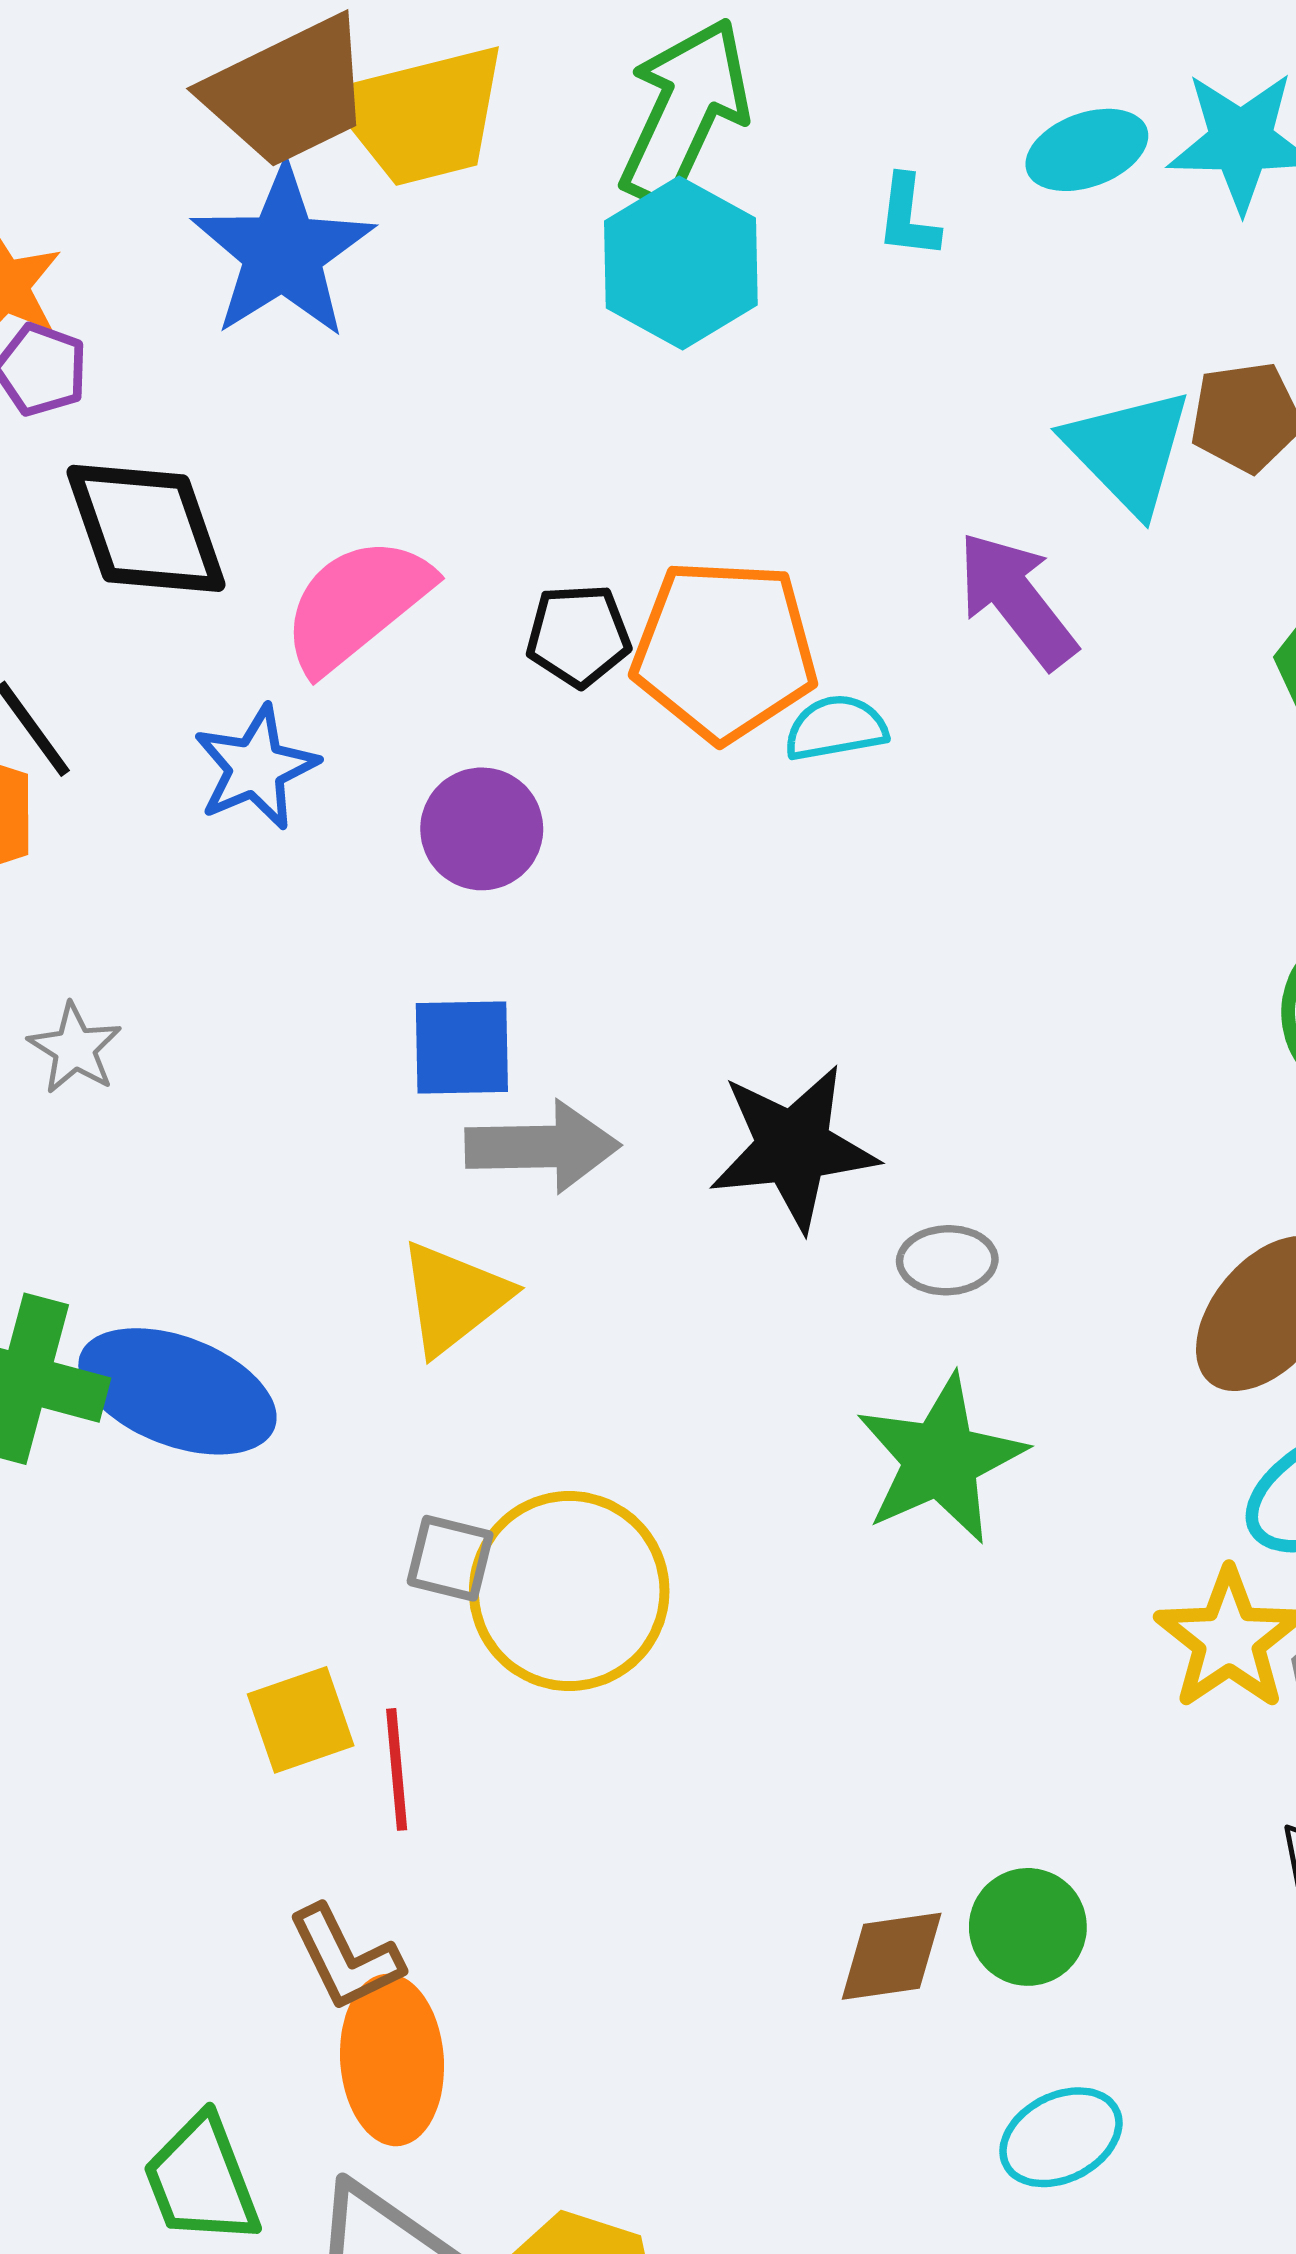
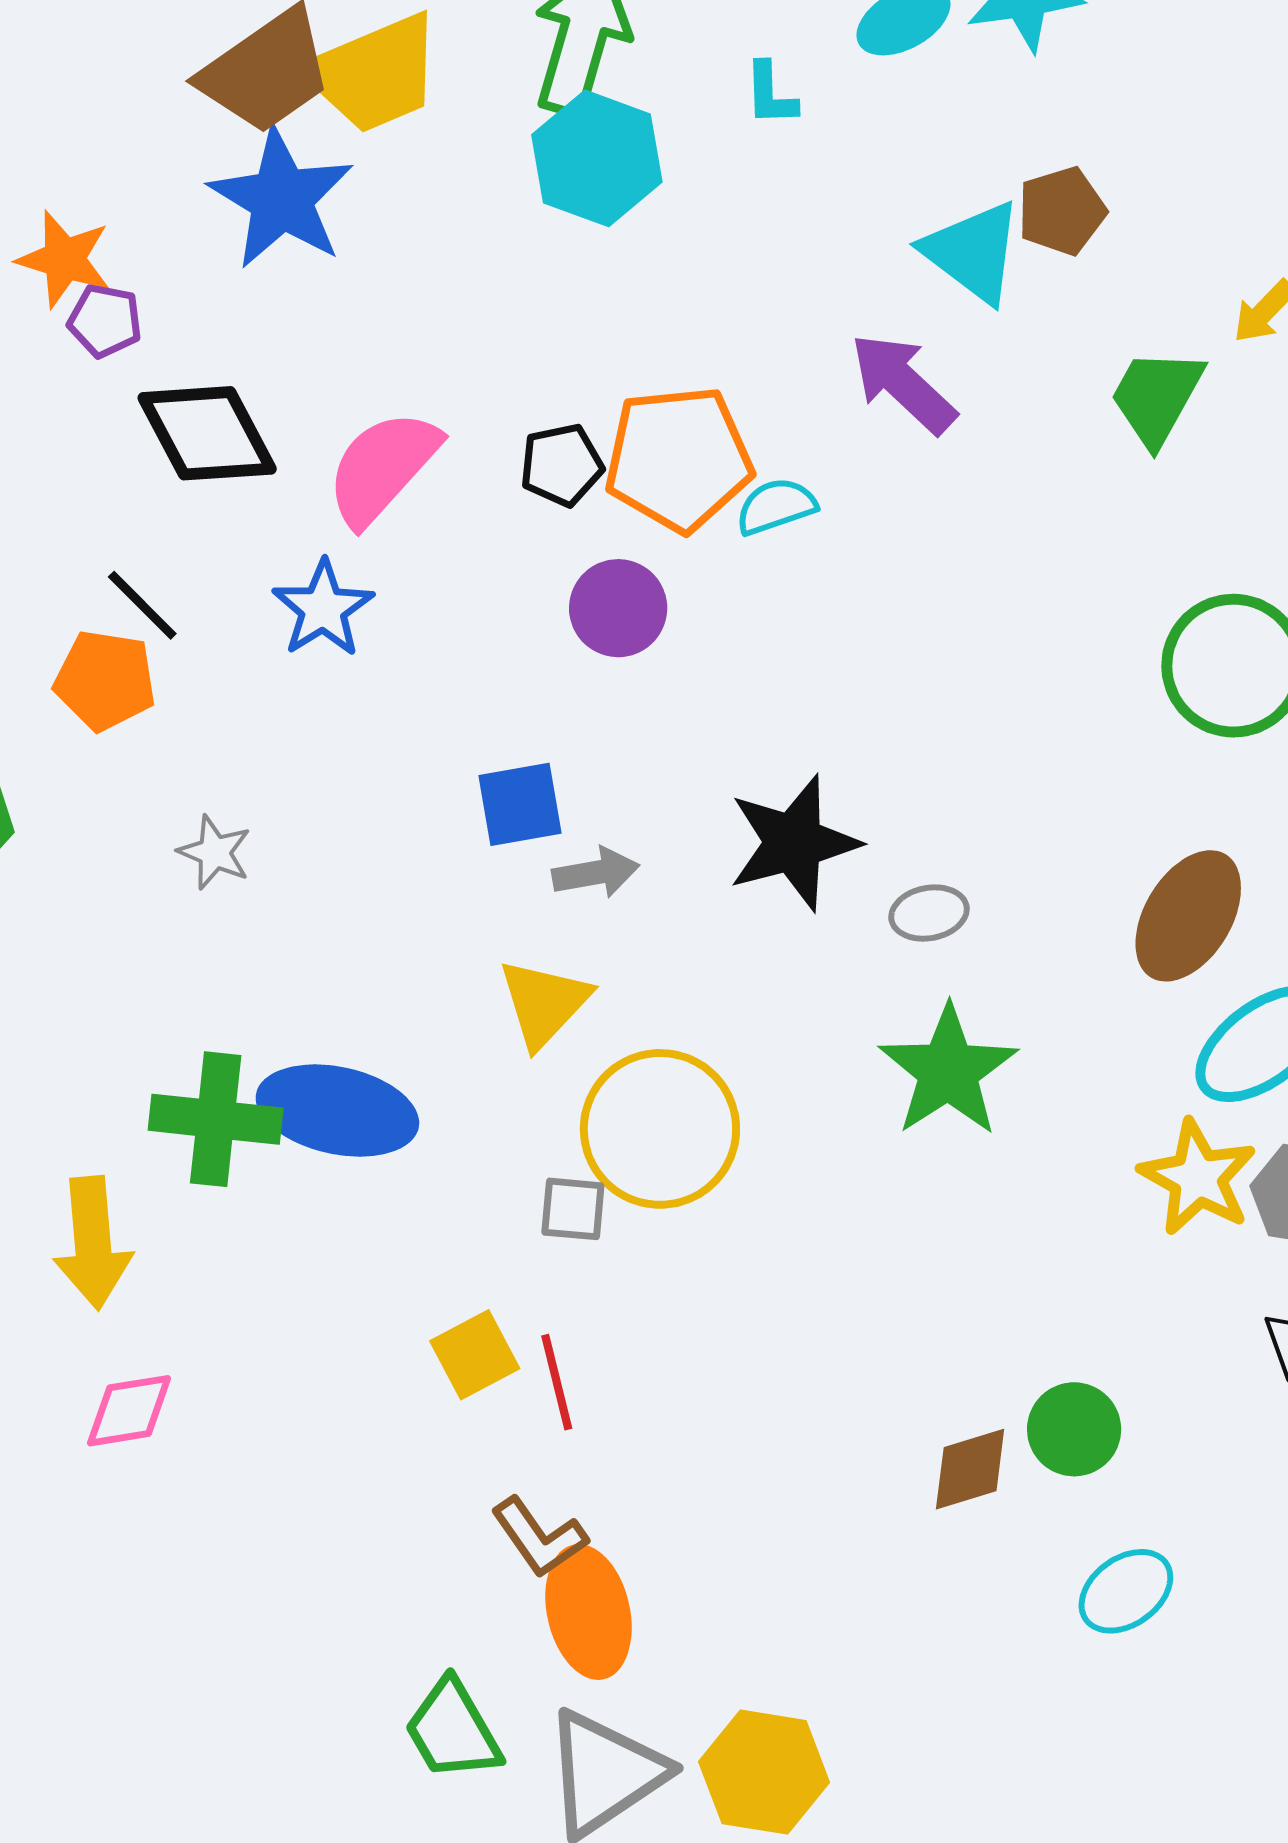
purple circle: (482, 829) -> (618, 608), moved
gray arrow: (543, 1147) -> (596, 873), size x0.7
yellow circle: (569, 1591) -> (660, 1129), moved

